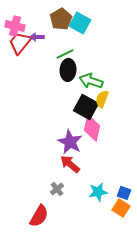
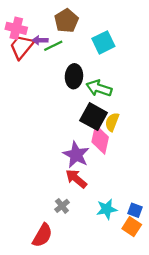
cyan square: (80, 23) -> (103, 42), moved, turned 35
green line: (65, 54) -> (53, 46), moved
yellow semicircle: (102, 99) -> (112, 122), moved

